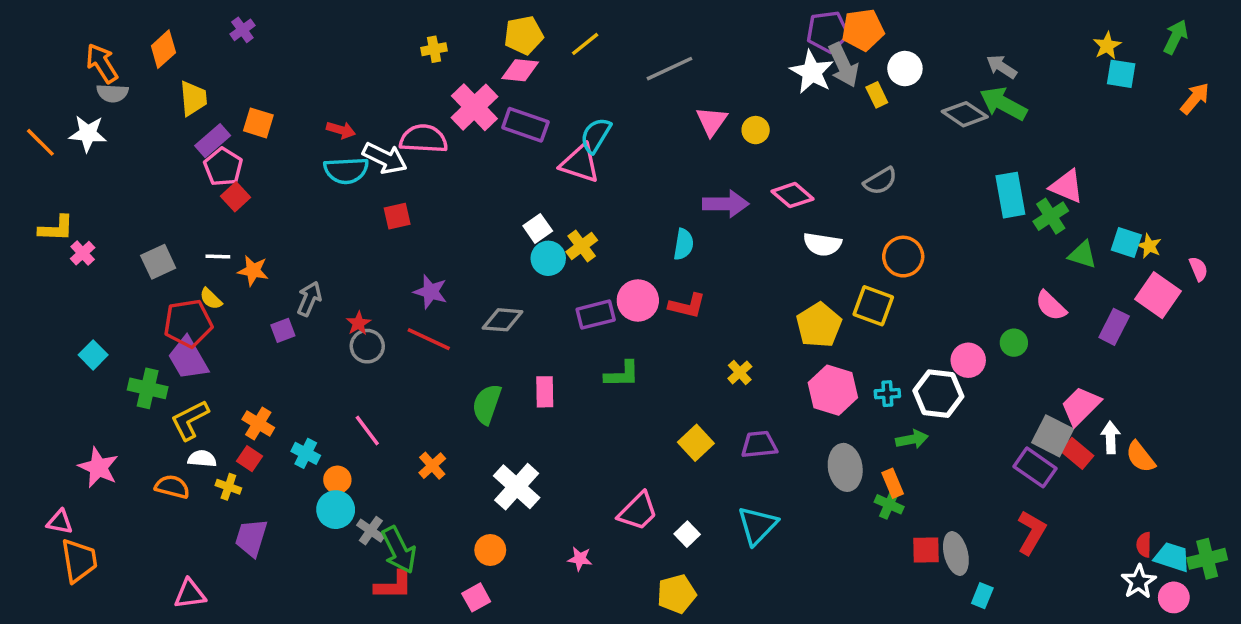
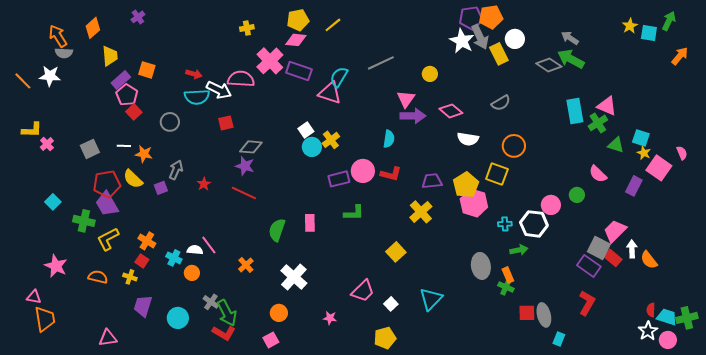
gray line: (669, 69) -> (381, 63), moved
cyan square: (1121, 74) -> (649, 33), moved
yellow rectangle: (877, 95) -> (499, 54), size x1.5
pink triangle: (712, 121) -> (406, 99), moved
yellow star: (1149, 246) -> (644, 153), moved
yellow semicircle: (211, 299) -> (133, 179), moved, size x1.5
gray diamond: (503, 320) -> (251, 147), moved
gray circle: (367, 346) -> (170, 122), moved
yellow cross: (740, 373) -> (421, 212), size x1.6
pink hexagon: (833, 390) -> (474, 203), moved
purple trapezoid: (759, 445) -> (432, 181), moved
white semicircle: (202, 459) -> (195, 250), moved
cyan circle: (336, 510) -> (178, 318), moved
red L-shape: (394, 585) -> (224, 333), turned 30

